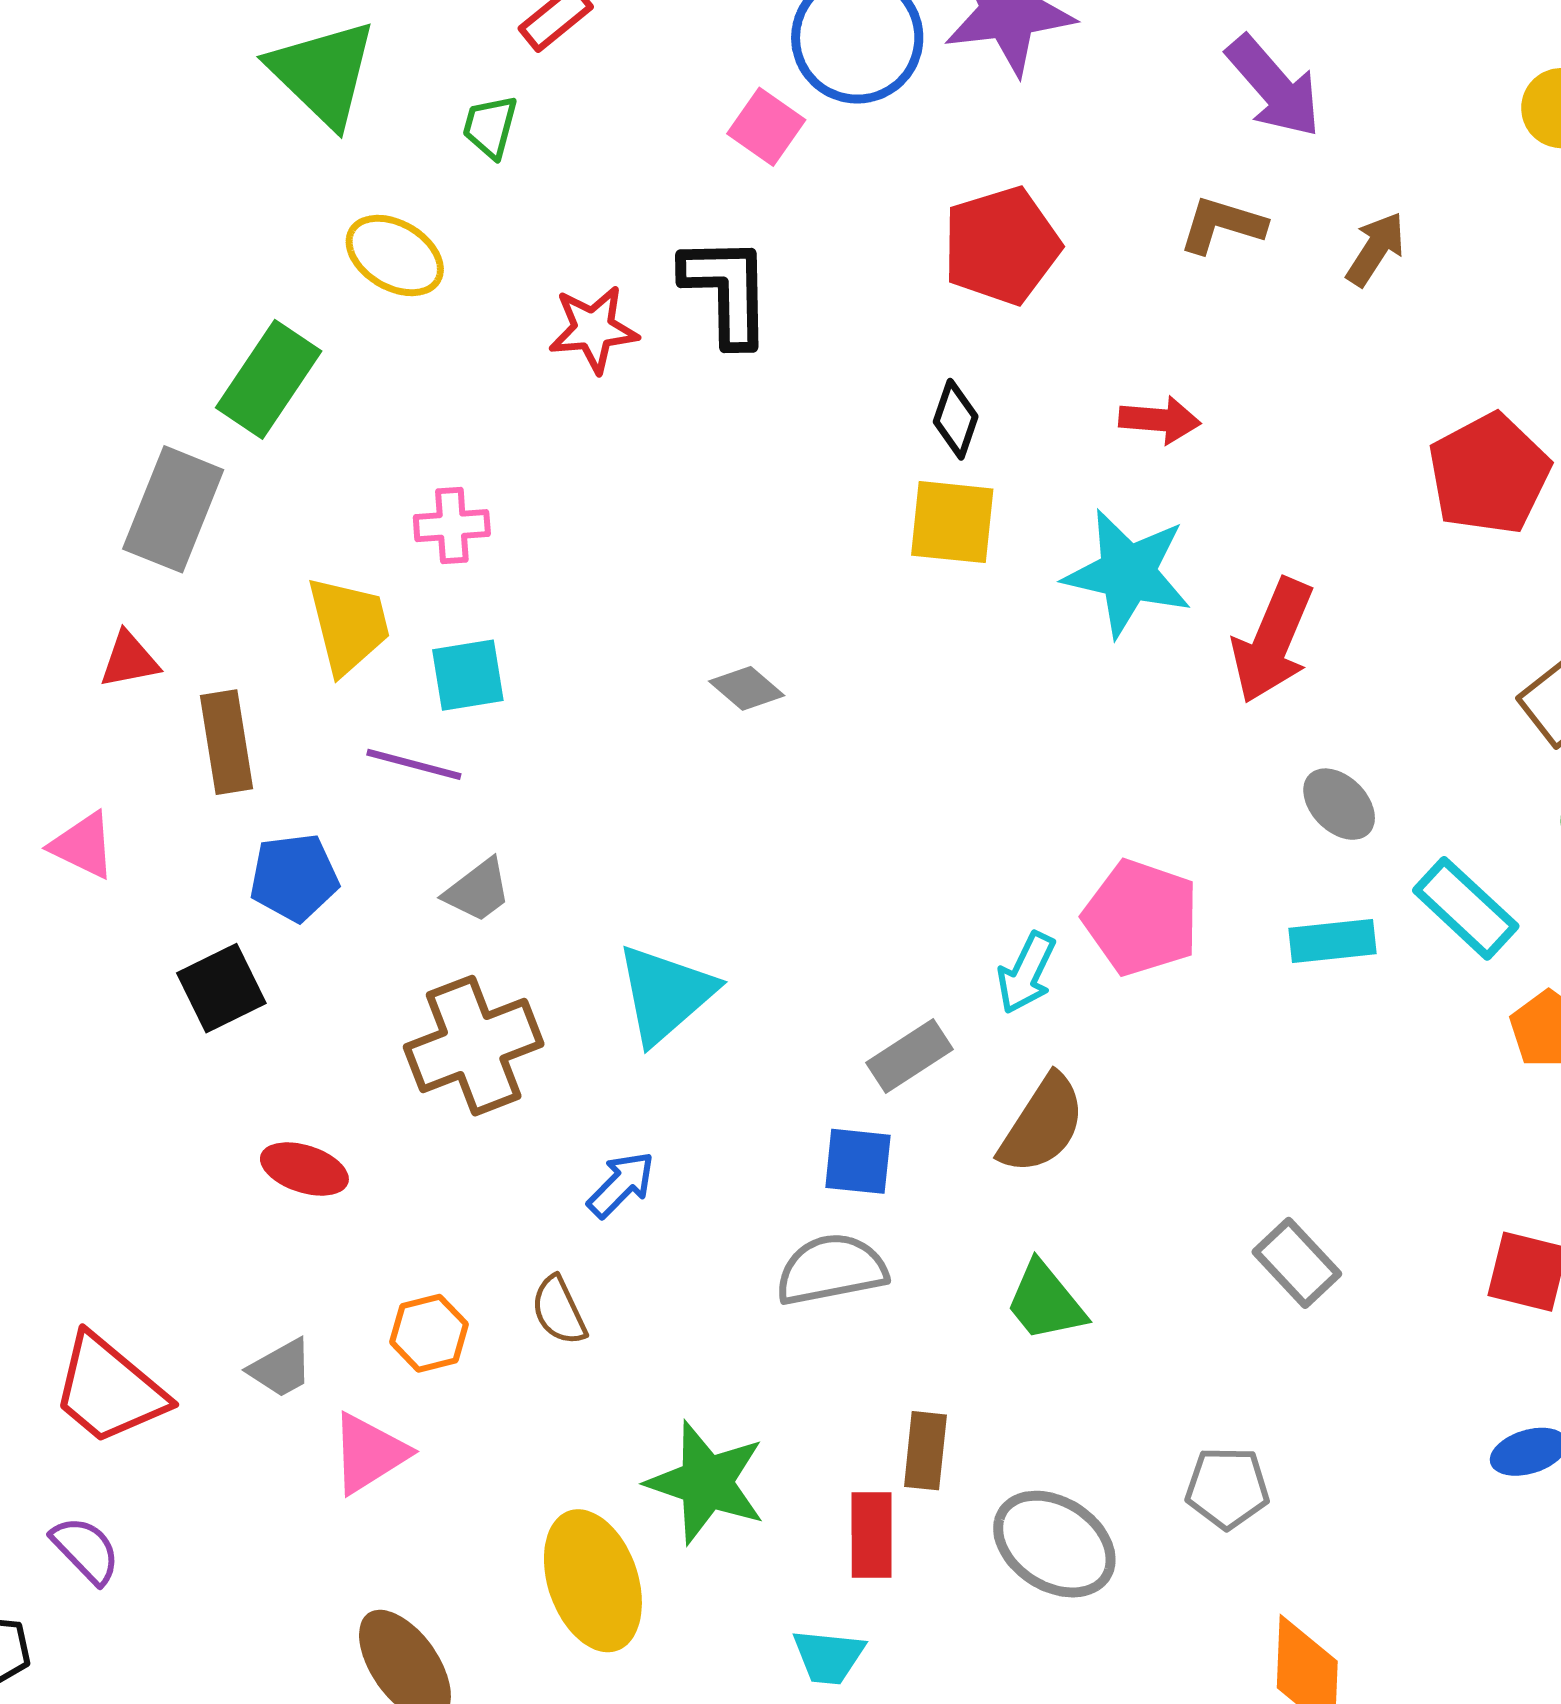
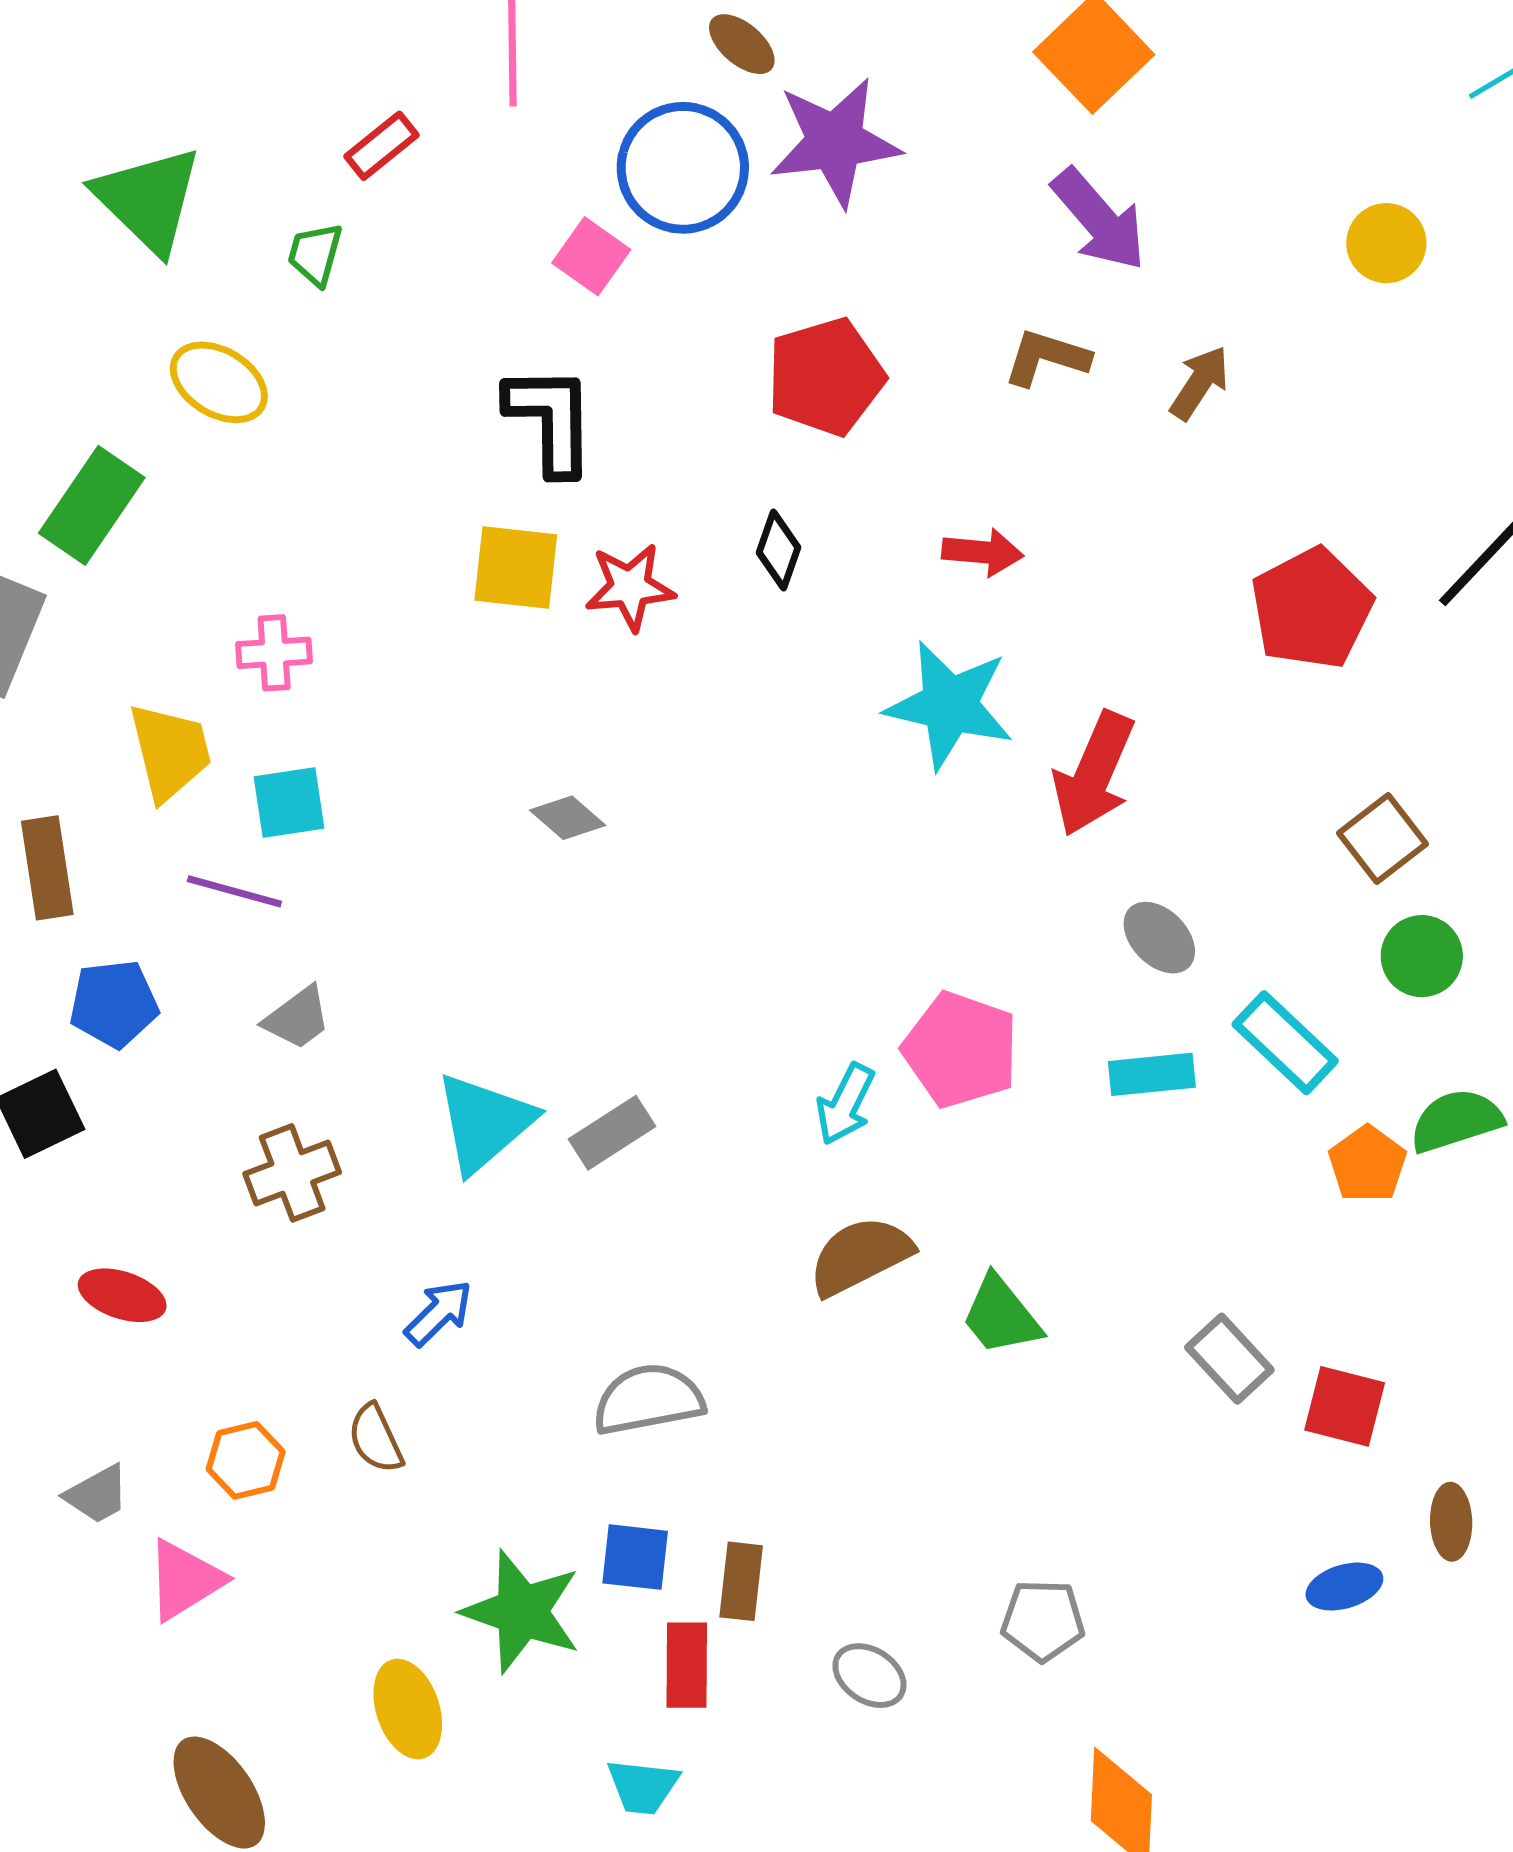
red star: (593, 329) -> (630, 587), moved
yellow square: (952, 522) -> (516, 567), moved
brown cross: (474, 1046) -> (292, 1173), size x0.7
gray rectangle: (909, 1056) -> (612, 1133), moved
brown semicircle: (1042, 1124) -> (860, 1256), turned -150
blue square: (858, 1161) -> (635, 1557), moved
gray rectangle: (1297, 1263) -> (1229, 1359), moved
green trapezoid: (1045, 1302) -> (1001, 1316), moved
gray ellipse: (1054, 1544) -> (869, 1676), size x0.6
yellow ellipse: (593, 1581) -> (408, 1709), size x0.7

